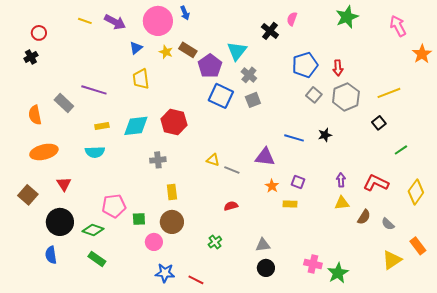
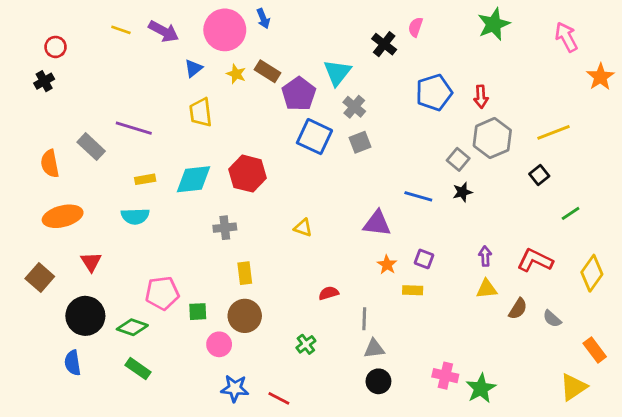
gray square: (314, 95) -> (458, 159), moved
gray line: (232, 170) -> (364, 319), moved, turned 70
yellow triangle: (392, 260) -> (573, 387), moved

